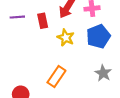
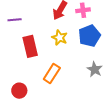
red rectangle: (43, 21) -> (30, 46), moved, size x1.5

